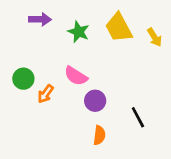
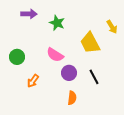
yellow trapezoid: (119, 28) -> (90, 43), moved
orange arrow: (45, 94) -> (33, 81), moved
black line: (138, 117) -> (94, 77), moved

